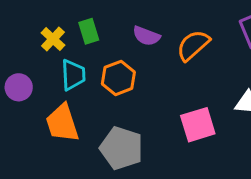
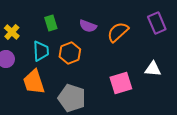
yellow cross: (53, 39) -> (12, 32), moved

